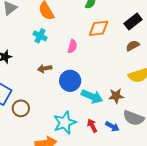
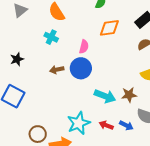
blue circle: (70, 81) -> (81, 68), moved
brown circle: (21, 108) -> (38, 134), moved
red arrow: (92, 126) -> (106, 125), turned -40

